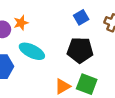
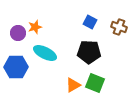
blue square: (81, 17) -> (90, 22), turned -32

